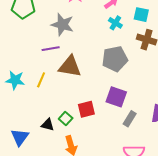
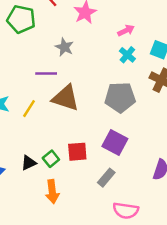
gray star: (62, 25) -> (64, 47), size x0.7
gray rectangle: (130, 119) -> (106, 178), moved
black triangle: (48, 125) -> (29, 163), turned -48

